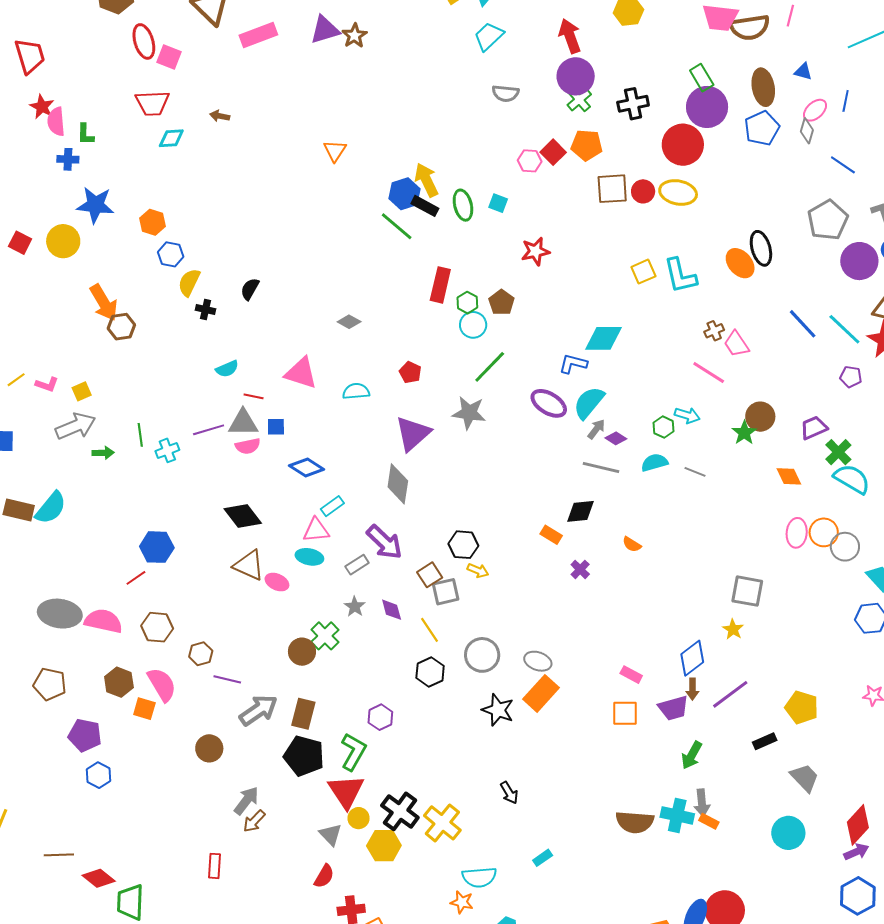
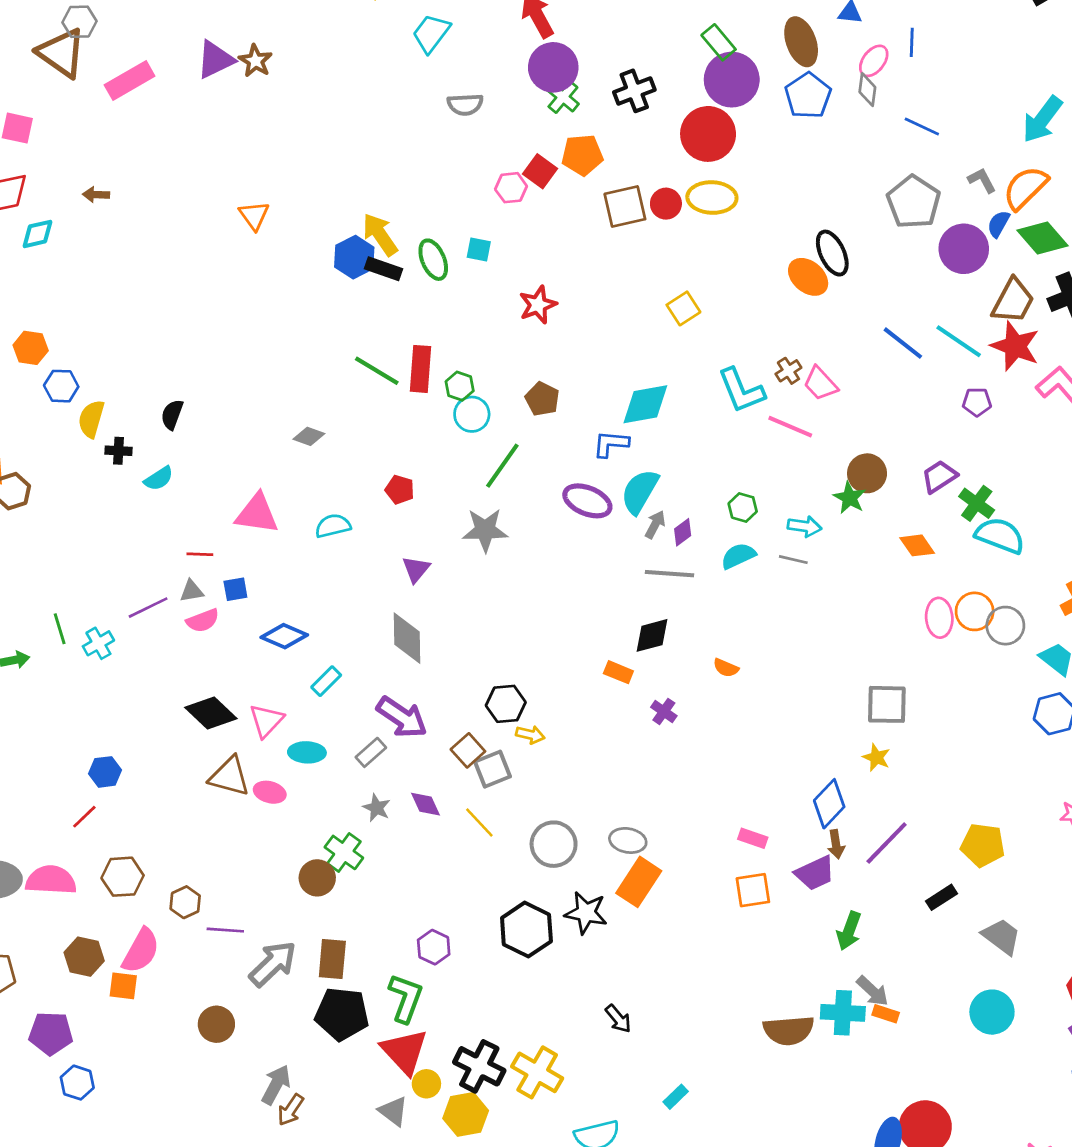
green line: (397, 226) -> (377, 371), moved
cyan L-shape: (680, 276) -> (741, 390), moved
brown pentagon: (501, 302) -> (542, 399), moved
cyan semicircle: (227, 369) -> (159, 479), moved
cyan arrow: (687, 415) -> (805, 526), moved
gray triangle: (243, 423) -> (192, 591), size x0.6
purple triangle: (413, 434) -> (416, 569), size x0.6
purple diamond: (616, 438) -> (683, 532), turned -60
pink triangle: (316, 530) -> (266, 721), moved, turned -32
blue hexagon: (157, 547) -> (105, 772), size x0.7
black hexagon: (430, 672) -> (526, 930), moved, size x1.4
pink semicircle: (162, 685) -> (141, 951), turned 69
gray arrow: (702, 803) -> (873, 991), turned -32

